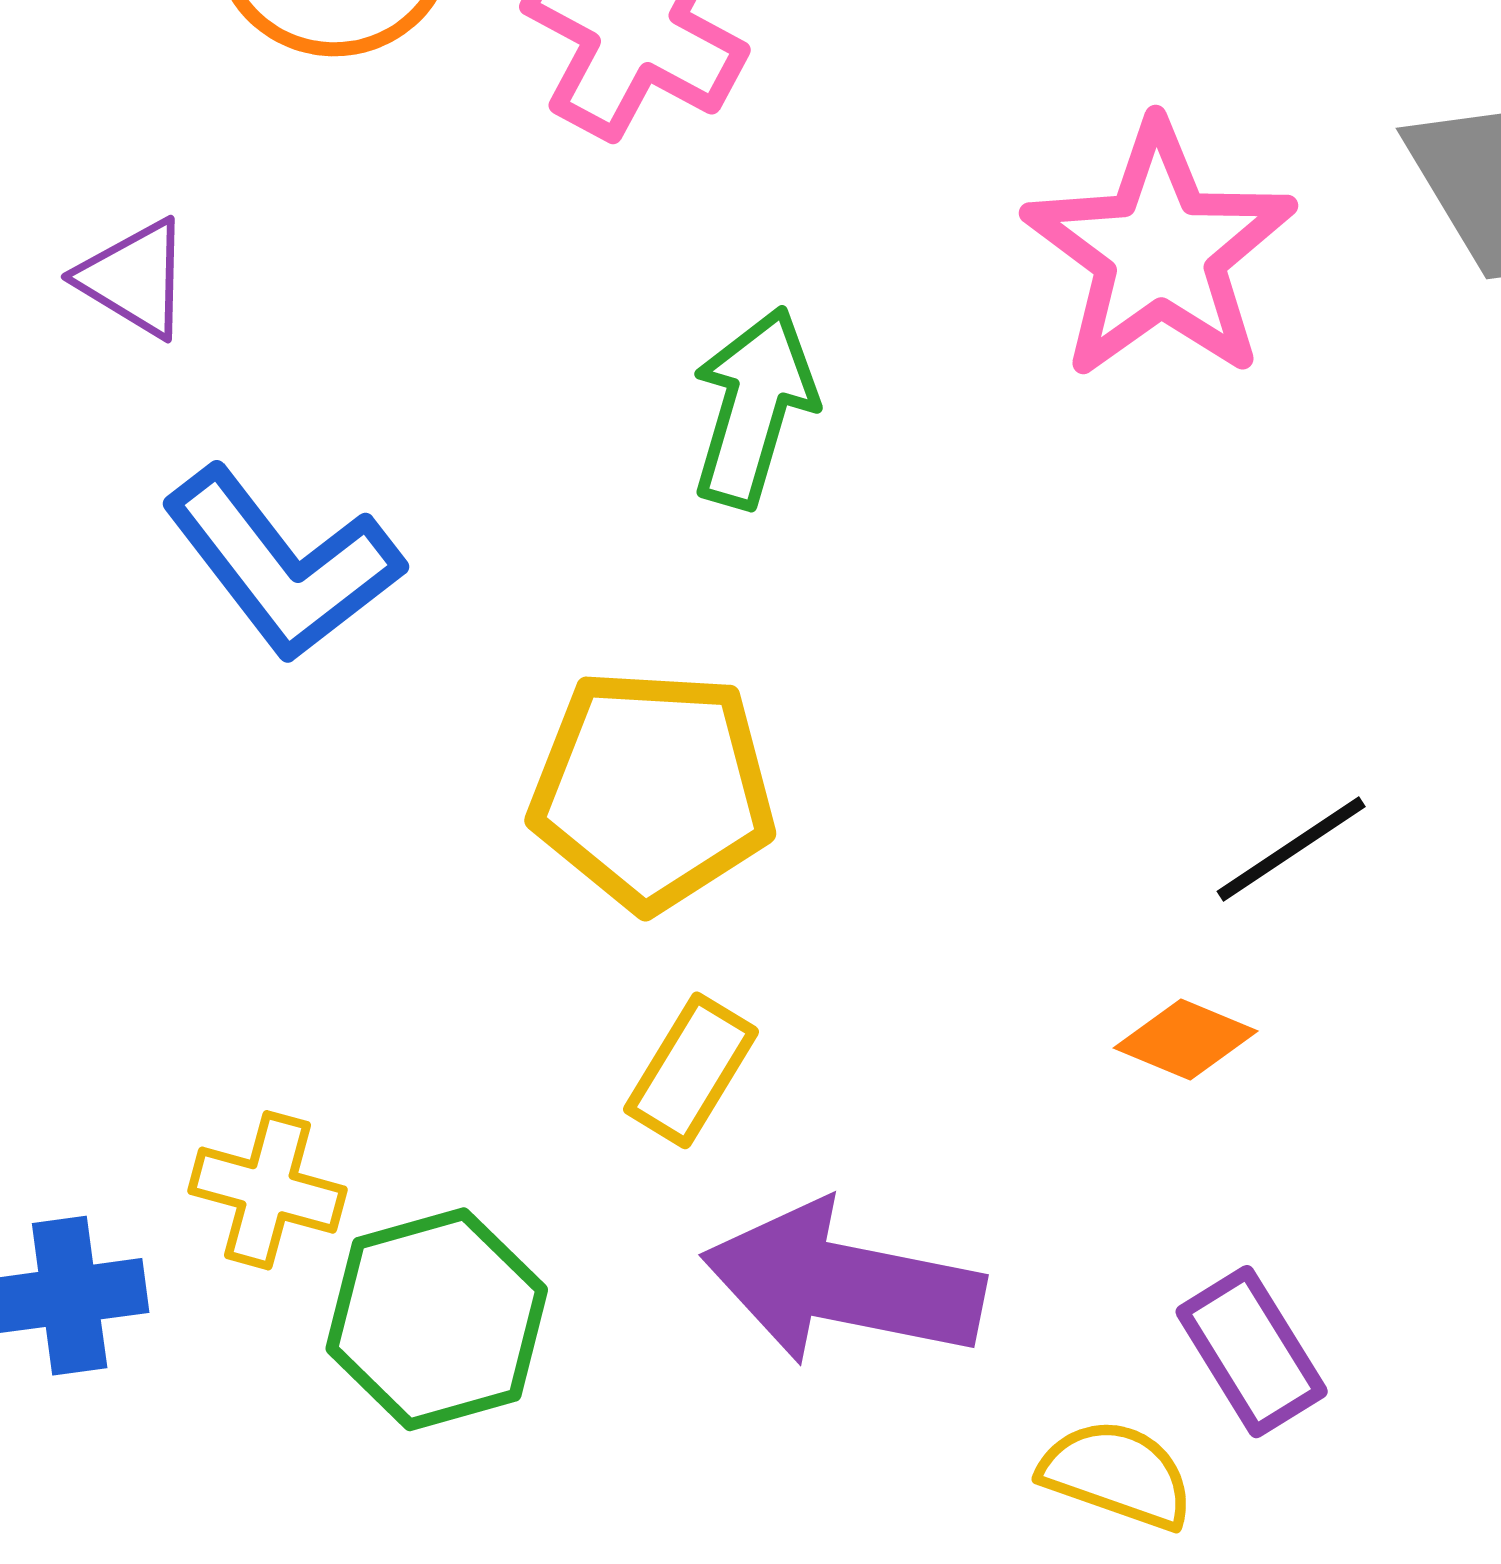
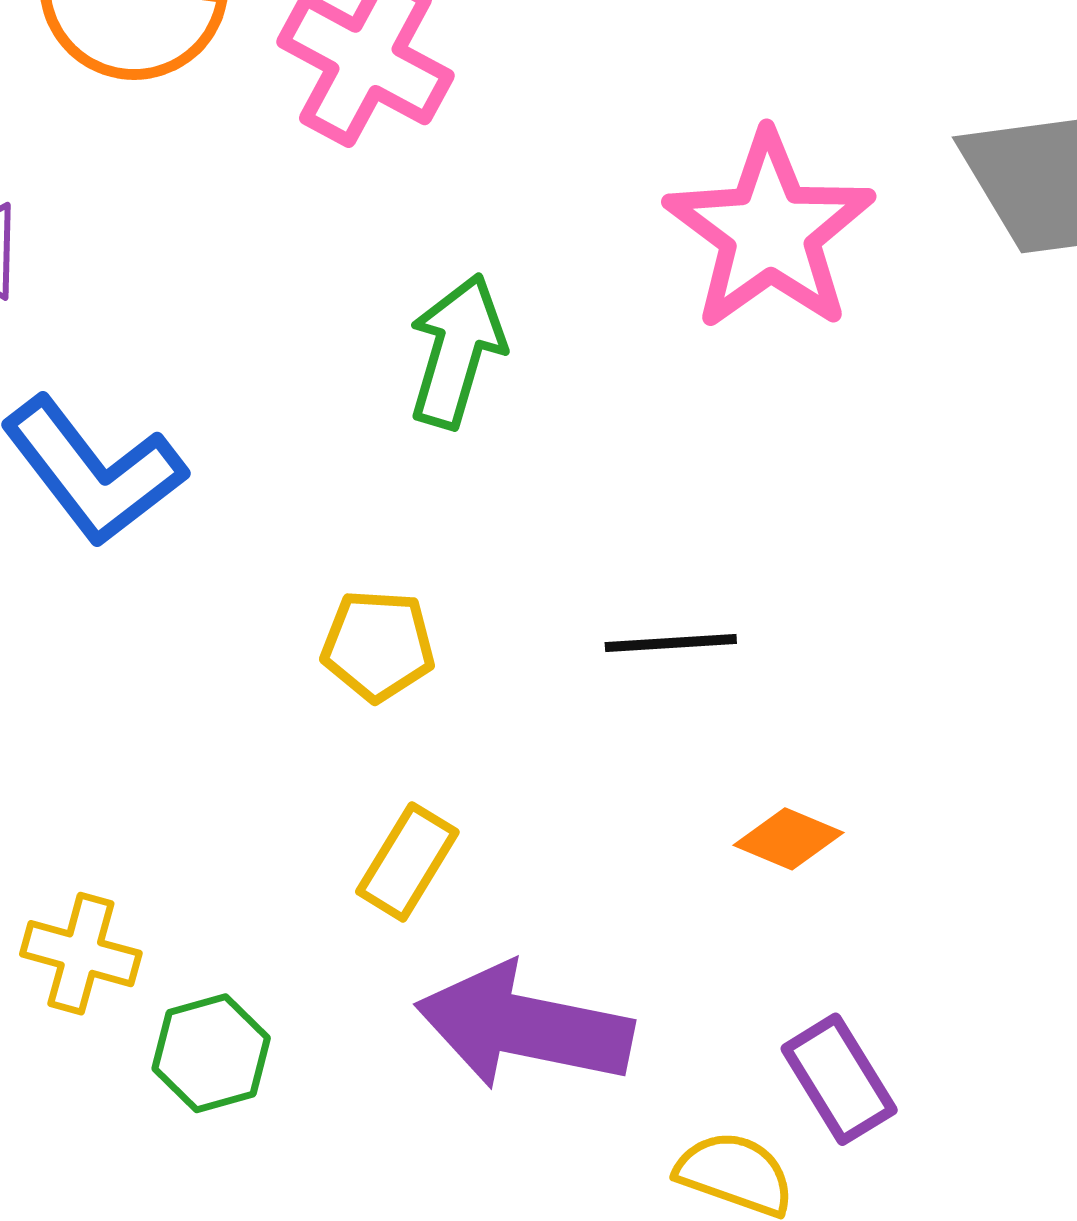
yellow pentagon: (652, 789) -> (378, 645), size x0.6
black line: (1291, 849) -> (671, 643), moved, turned 30
green hexagon: (437, 1319) -> (211, 1053), size x0.7

